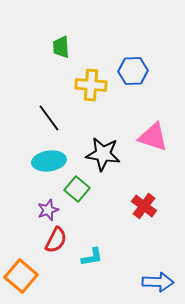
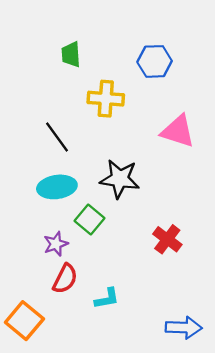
blue hexagon: (133, 71) -> (155, 61), moved
pink triangle: (153, 137) -> (178, 131), moved

